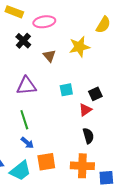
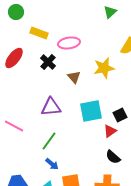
cyan square: (66, 90) -> (91, 111), size x1.6
green line: (24, 120) -> (49, 141), turned 54
black semicircle: (88, 136) -> (113, 157), turned 147

